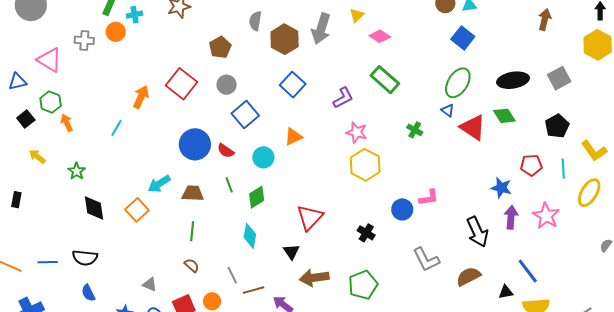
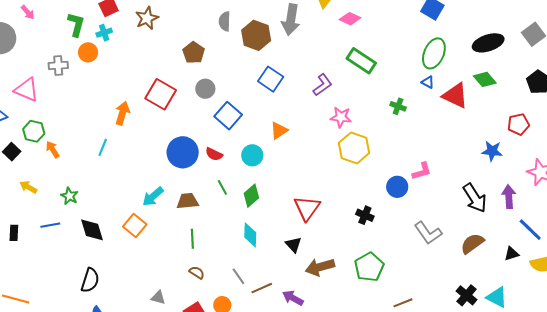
purple arrow: (511, 217) -> (509, 197), moved
black semicircle: (85, 258) -> (90, 280), turned -70
blue line: (48, 262) -> (50, 225), moved

